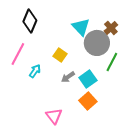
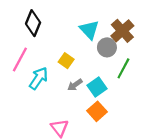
brown cross: (111, 28) -> (122, 31), size x1.5
gray circle: (97, 43) -> (107, 47), size x0.7
cyan arrow: (35, 71) -> (39, 78), size x1.5

